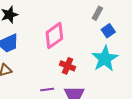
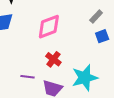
cyan star: (105, 59) -> (85, 78), moved

